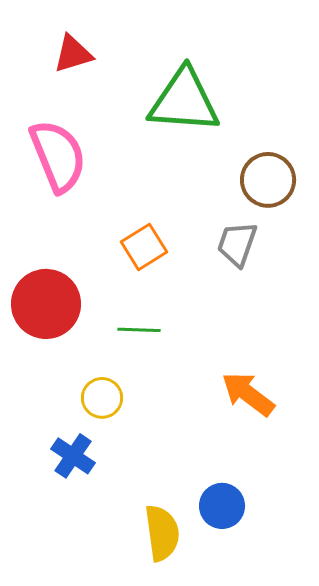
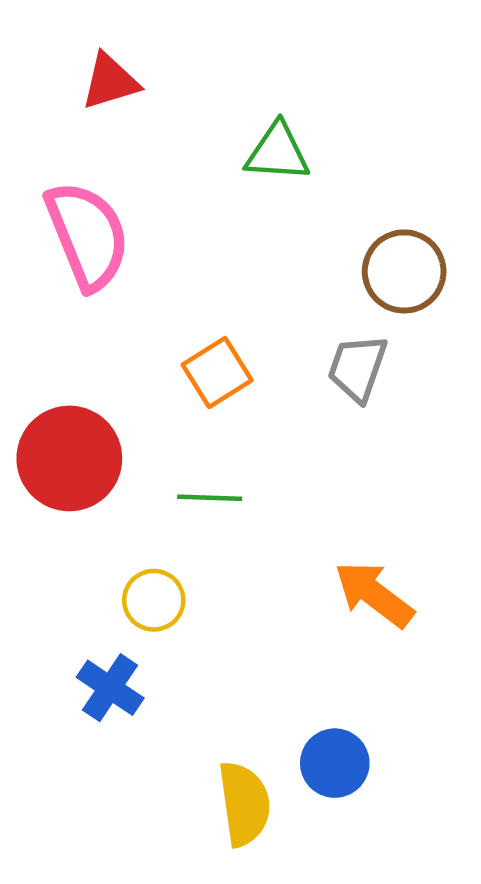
green triangle: (184, 101) -> (277, 152), size x0.6

